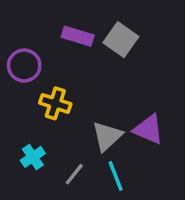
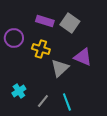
yellow cross: (55, 103) -> (41, 49), moved
purple triangle: (148, 129) -> (83, 57), moved
gray triangle: (107, 136) -> (60, 68), moved

